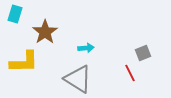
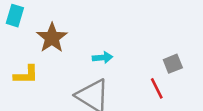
yellow L-shape: (24, 62) -> (26, 75), size x0.7

